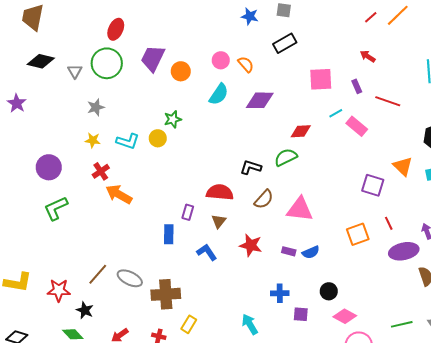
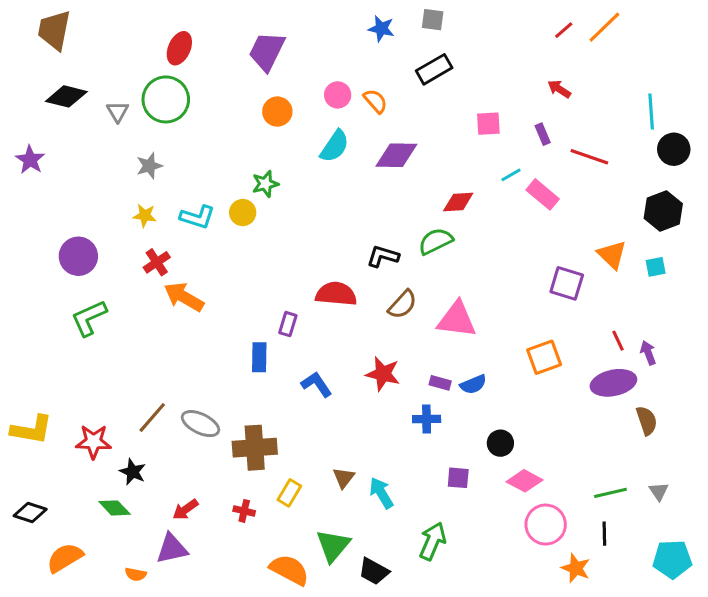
purple trapezoid: (153, 58) -> (267, 51), moved
pink square: (321, 79) -> (488, 124), size x0.7
brown triangle: (219, 221) -> (344, 478), moved
red line: (389, 223) -> (618, 341), moved
blue cross: (280, 293) -> (427, 419), moved

